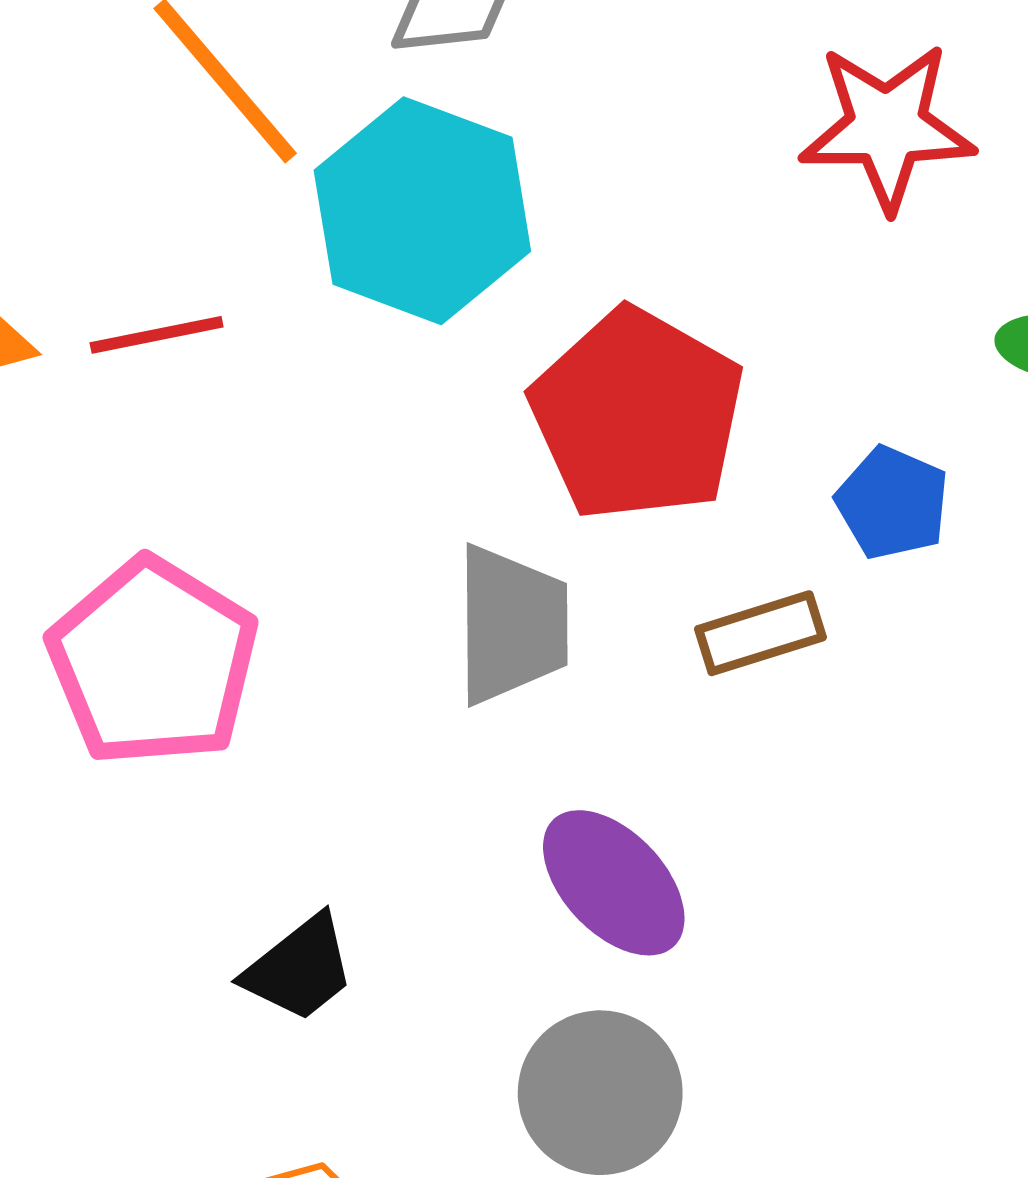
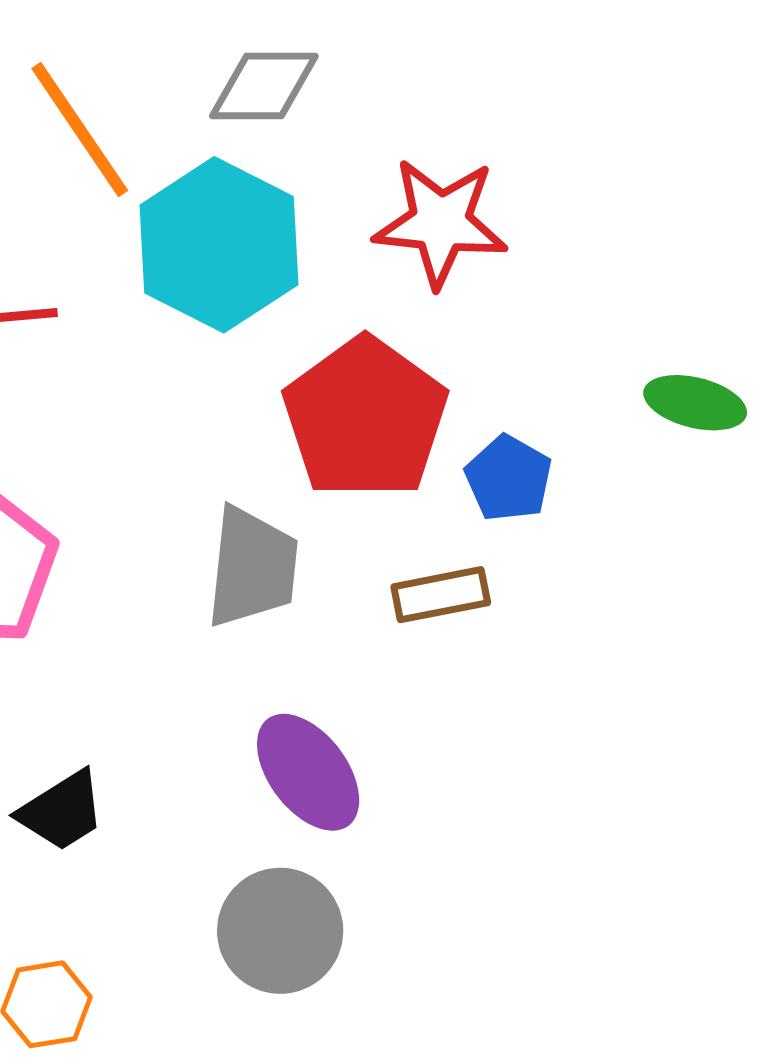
red star: (887, 127) -> (441, 223), moved
blue pentagon: (892, 503) -> (508, 478), moved

